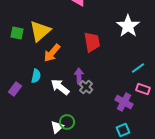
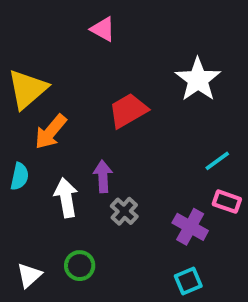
red trapezoid: (92, 42) -> (128, 110), turned -110
white arrow: (60, 87) -> (66, 198), turned 42
gray cross: (86, 87) -> (124, 211), moved
white triangle: (57, 127) -> (29, 275), moved

